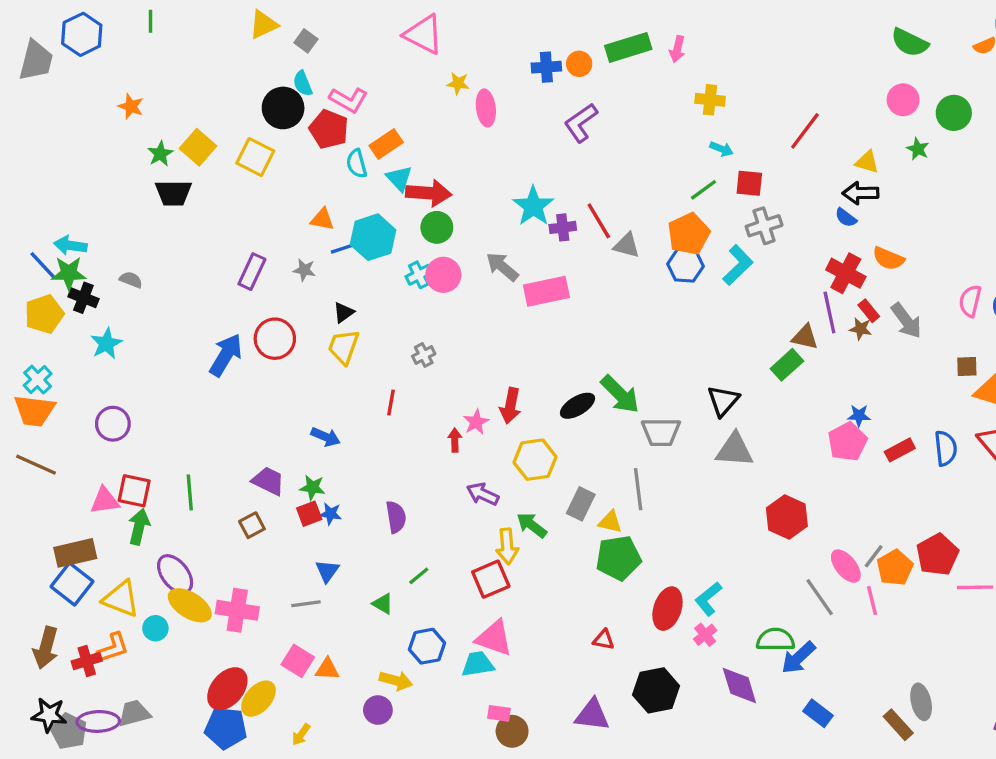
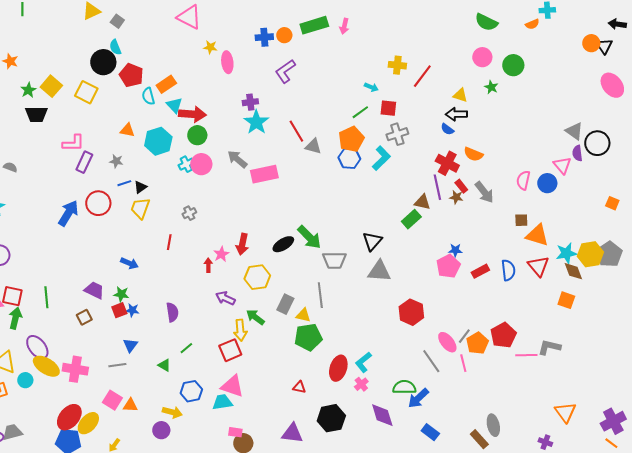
pink L-shape: (348, 100) -> (73, 143), moved, turned -30
yellow cross: (710, 100) -> (397, 65), moved
purple cross: (563, 227) -> (250, 102), moved
blue line: (342, 249) -> (124, 183), moved

